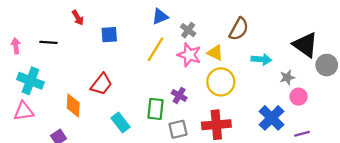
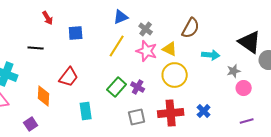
black line: (48, 42) -> (36, 48), moved
green rectangle: (155, 109) -> (117, 87), moved, turned 36
blue cross: (272, 118) -> (204, 111), moved, size x0.6
cyan rectangle: (121, 122) -> (86, 111), turned 30

